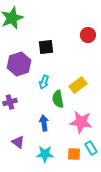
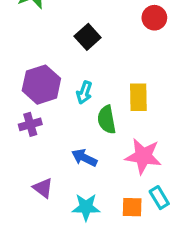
black square: (46, 47) -> (88, 37), turned -35
purple hexagon: (19, 64) -> (41, 85), moved
yellow rectangle: (78, 85) -> (138, 97), turned -54
blue arrow: (44, 123) -> (84, 158), turned -56

